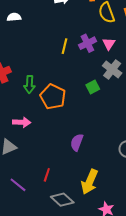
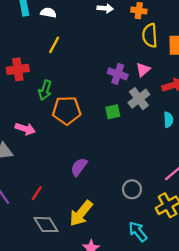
purple cross: (87, 43) -> (118, 74), moved, turned 30
yellow line: (65, 46) -> (54, 45), moved
orange pentagon: (53, 97) -> (67, 110), turned 30

